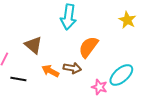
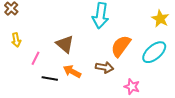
orange arrow: (50, 71) -> (72, 71), moved
cyan ellipse: (121, 75) -> (154, 52), moved

